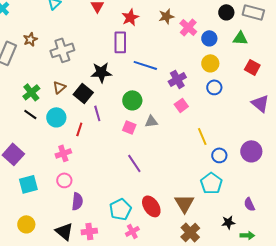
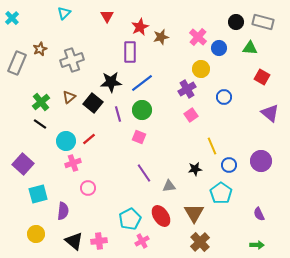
brown star: (166, 16) -> (161, 37), moved
yellow circle: (210, 63) -> (201, 69), moved
blue line: (145, 65) -> (142, 83), moved, turned -55
purple line: (97, 113) -> (118, 114), moved
cyan circle: (56, 117) -> (66, 141), moved
gray triangle: (151, 121) -> (169, 186), moved
red line: (79, 129) -> (89, 139), turned 32
pink circle: (64, 180) -> (88, 188), moved
purple semicircle: (77, 201) -> (63, 211), moved
black star: (228, 222) -> (195, 169), moved

